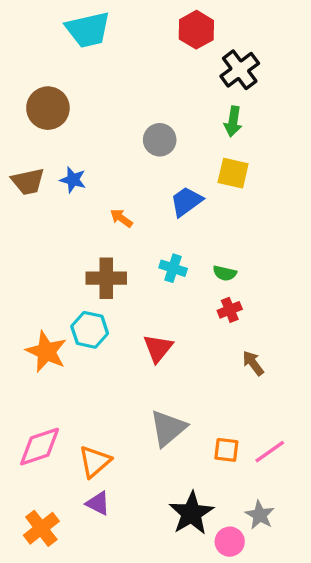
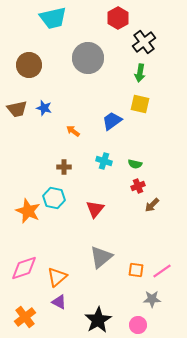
gray circle: (160, 140) -> (88, 58), moved, size x1.6
brown cross: (106, 278) -> (64, 167), size x0.6
brown arrow: (253, 363) -> (152, 205), moved, turned -98
black star: (191, 513) -> (98, 320), moved
gray star: (260, 515) -> (152, 299), moved, turned -30

